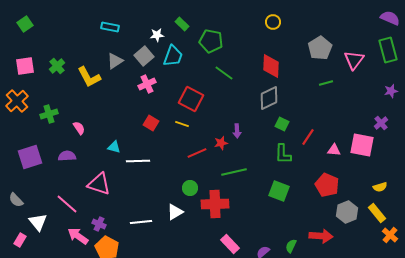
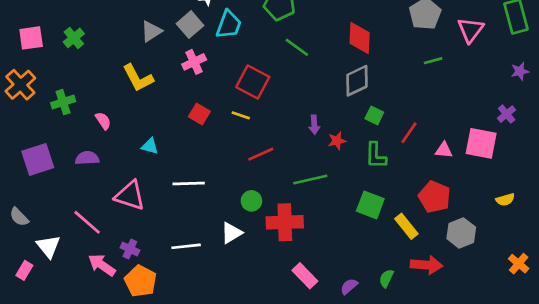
yellow L-shape: (89, 77) -> (138, 78), moved
red star: (221, 143) -> (337, 141), moved
white line: (138, 161) -> (189, 184), moved
yellow rectangle: (377, 213) -> (406, 226), moved

